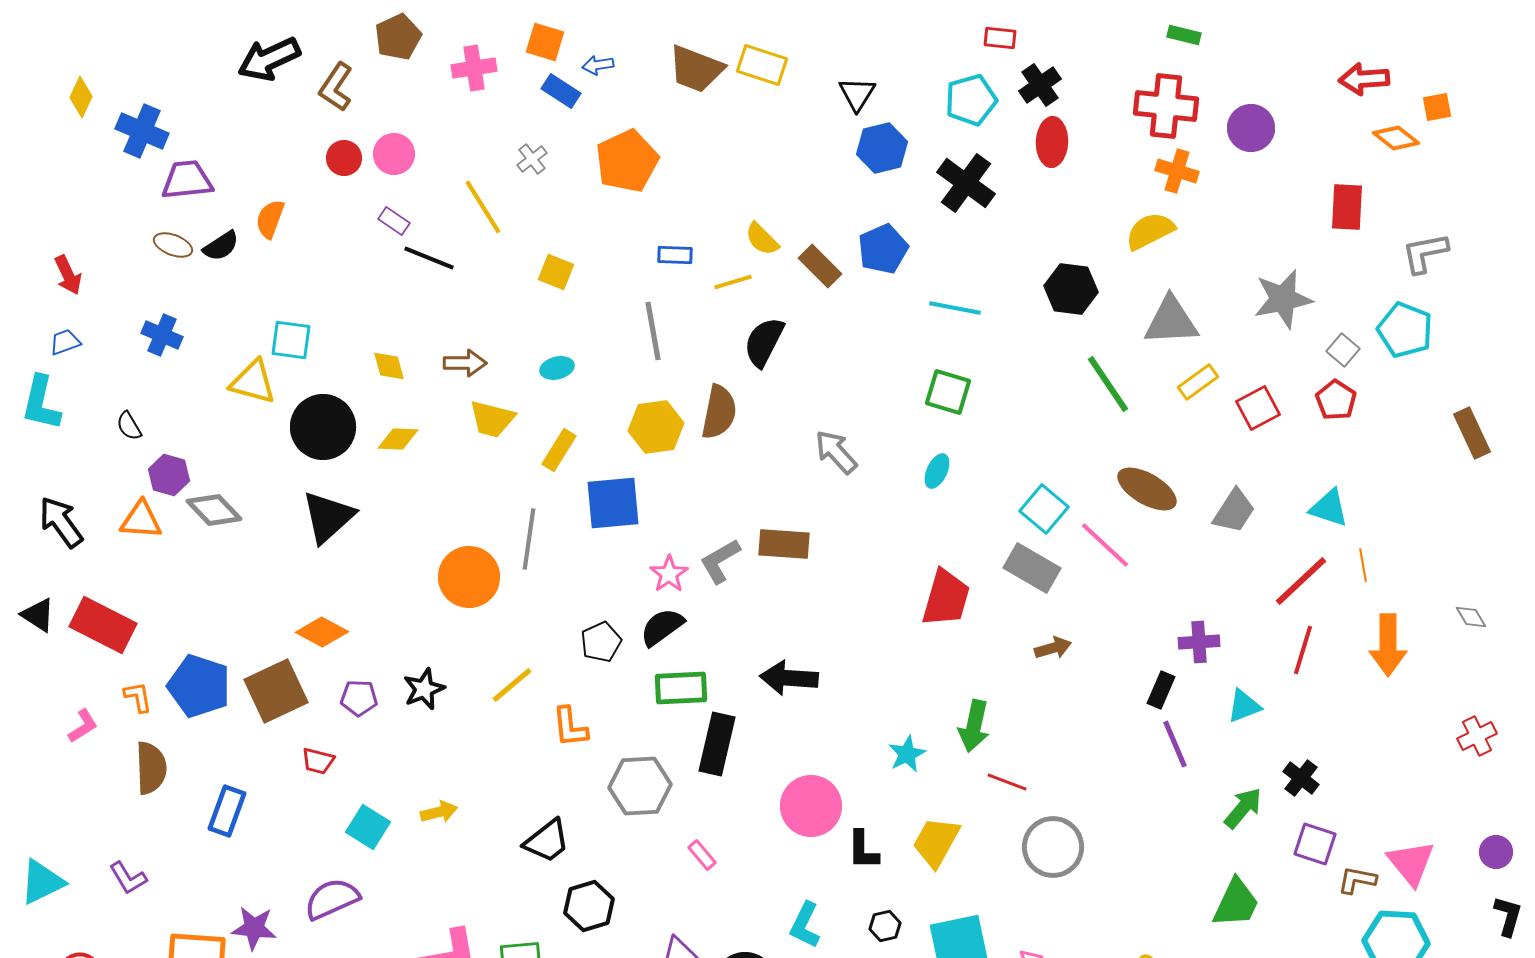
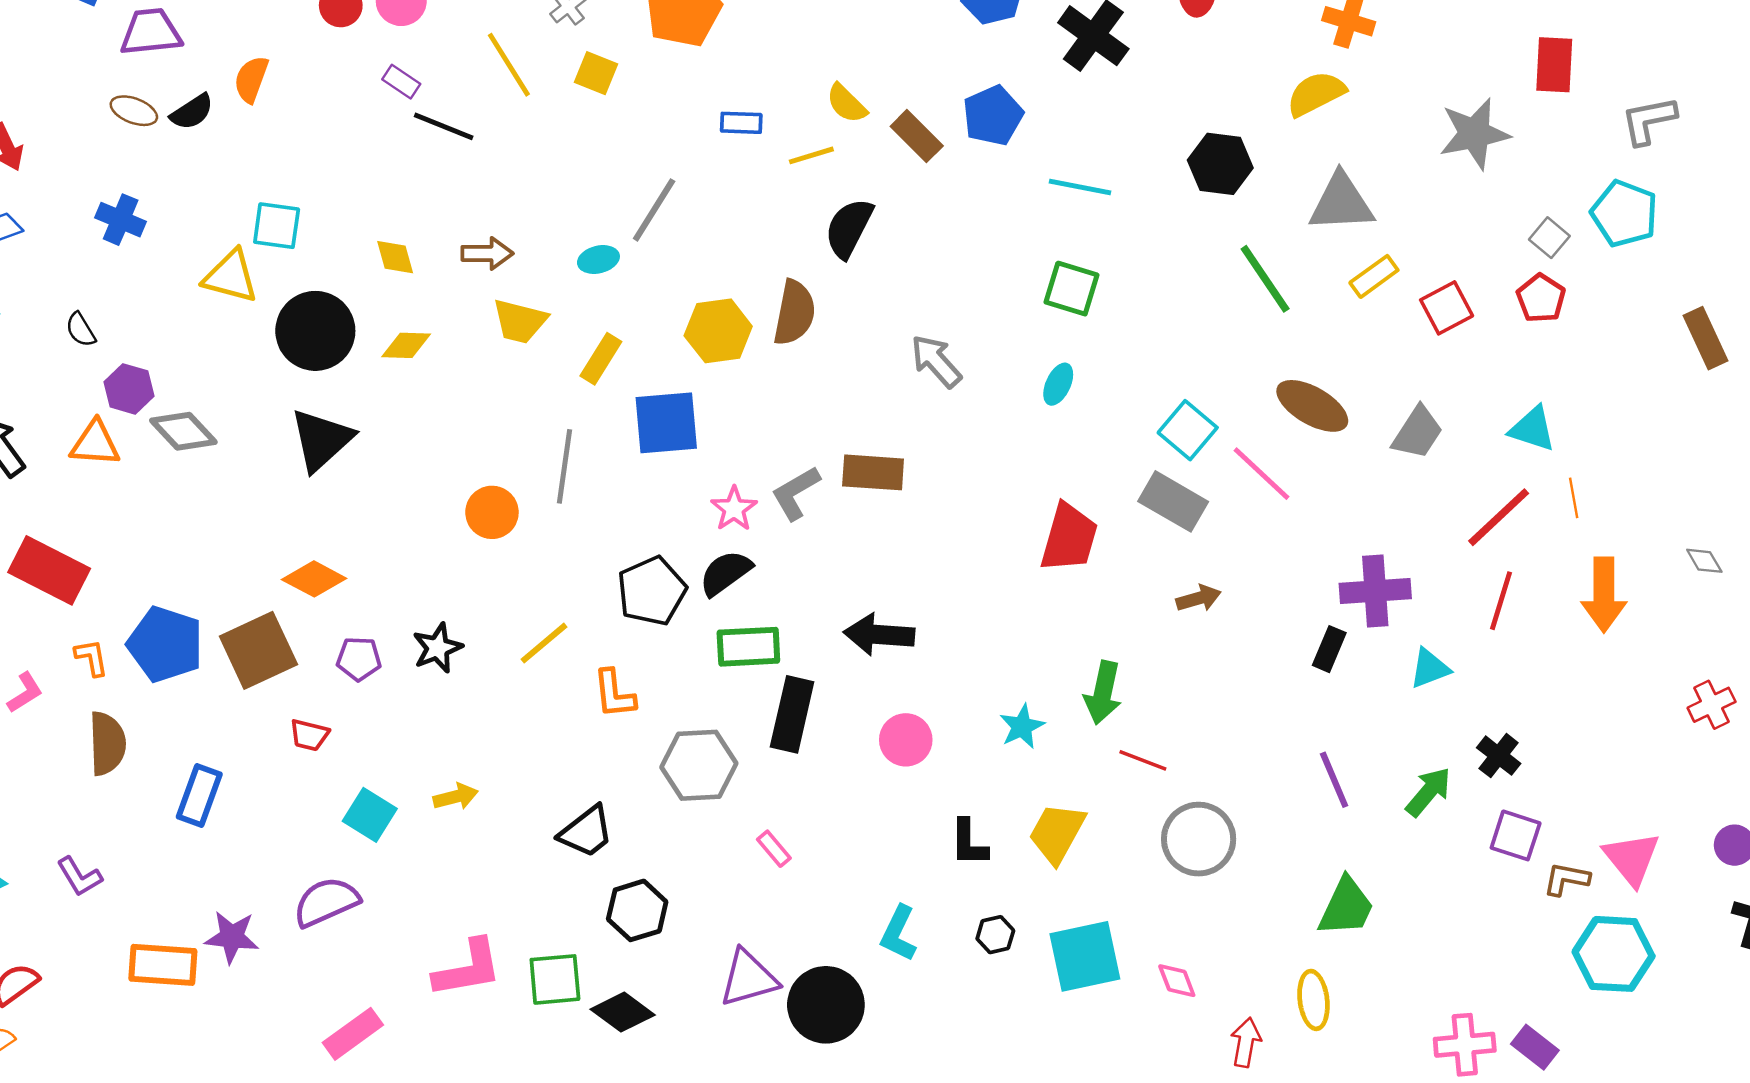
yellow square: (556, 272) -> (596, 73), moved
gray star: (1283, 299) -> (1474, 134), moved
gray line: (653, 331) -> (654, 210), moved, turned 42
orange circle: (469, 577) -> (492, 512), size x0.7
black pentagon: (601, 642) -> (652, 591), size x1.4
purple cross: (1199, 642) -> (1375, 591), size x1.4
purple line: (1175, 744) -> (1334, 780), moved
pink circle: (811, 806) -> (906, 740), moved, size x0.7
green trapezoid: (1236, 903) -> (1346, 907), moved

